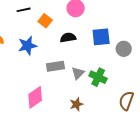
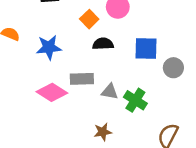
orange square: (45, 21) -> (89, 19), moved
gray triangle: (78, 73) -> (110, 92), turned 48
pink diamond: (35, 97) -> (52, 92), moved, turned 60

